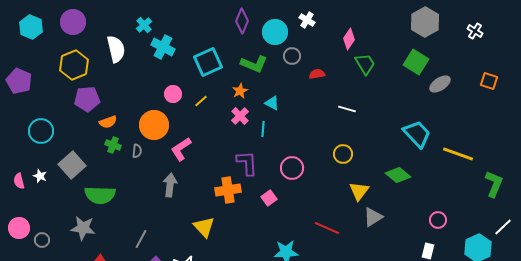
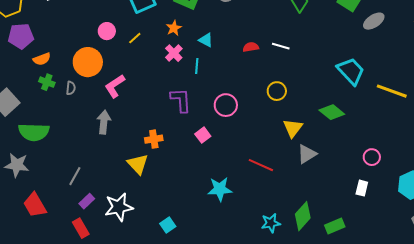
red semicircle: (317, 74) -> (251, 47), moved
orange cross: (228, 190) -> (154, 139), moved, size x0.7

